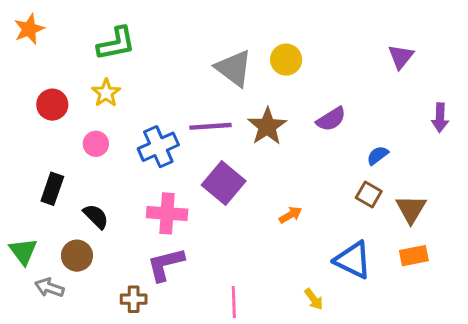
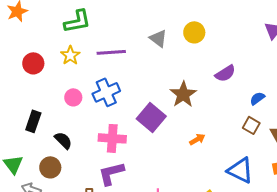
gray triangle: (234, 68) -> (158, 38), size x0.7
purple line: (211, 126) -> (111, 52), moved
brown star: (267, 126) -> (183, 94), moved
pink circle: (96, 144) -> (73, 97), moved

